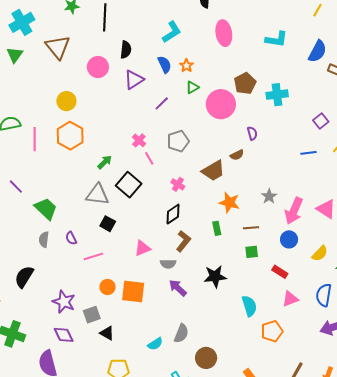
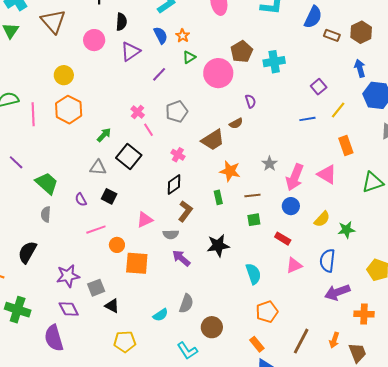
gray triangle: (97, 195) -> (98, 168), size x0.7
purple semicircle: (71, 238) -> (81, 200), moved
orange circle: (108, 287) -> (117, 245), moved
purple star: (64, 302) -> (68, 276), turned -30
orange pentagon: (272, 331) -> (267, 312), moved

